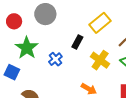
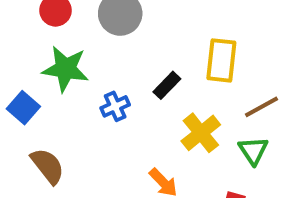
yellow rectangle: (100, 23) -> (221, 60), turned -60
green star: (27, 48) -> (66, 69), turned 30

